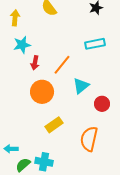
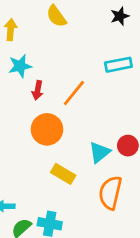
cyan triangle: (81, 86) -> (100, 152), moved
yellow rectangle: (54, 125) -> (63, 174), turned 66

